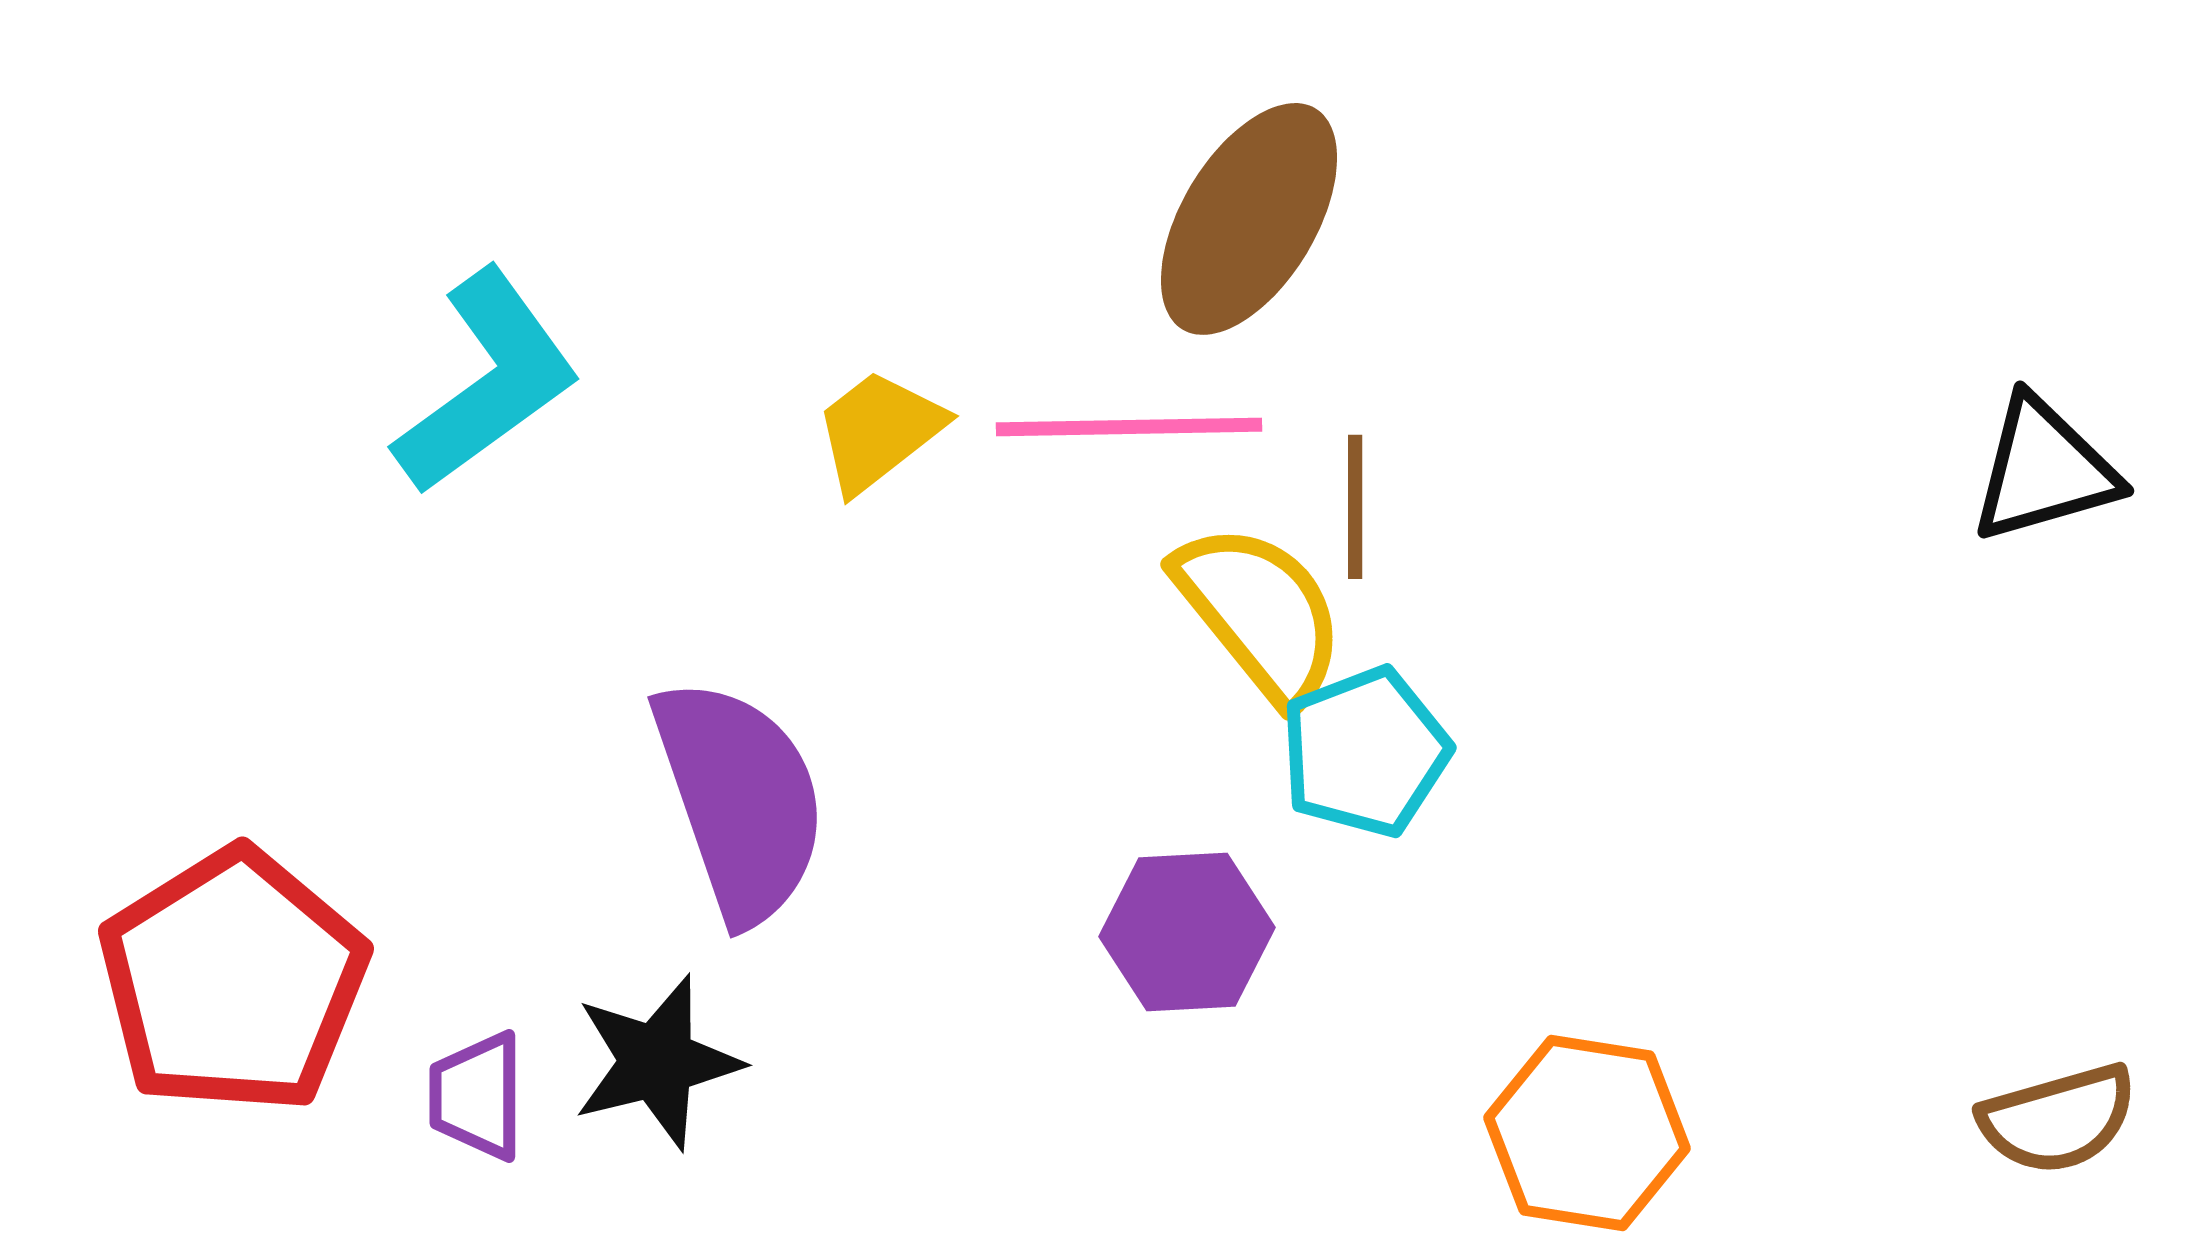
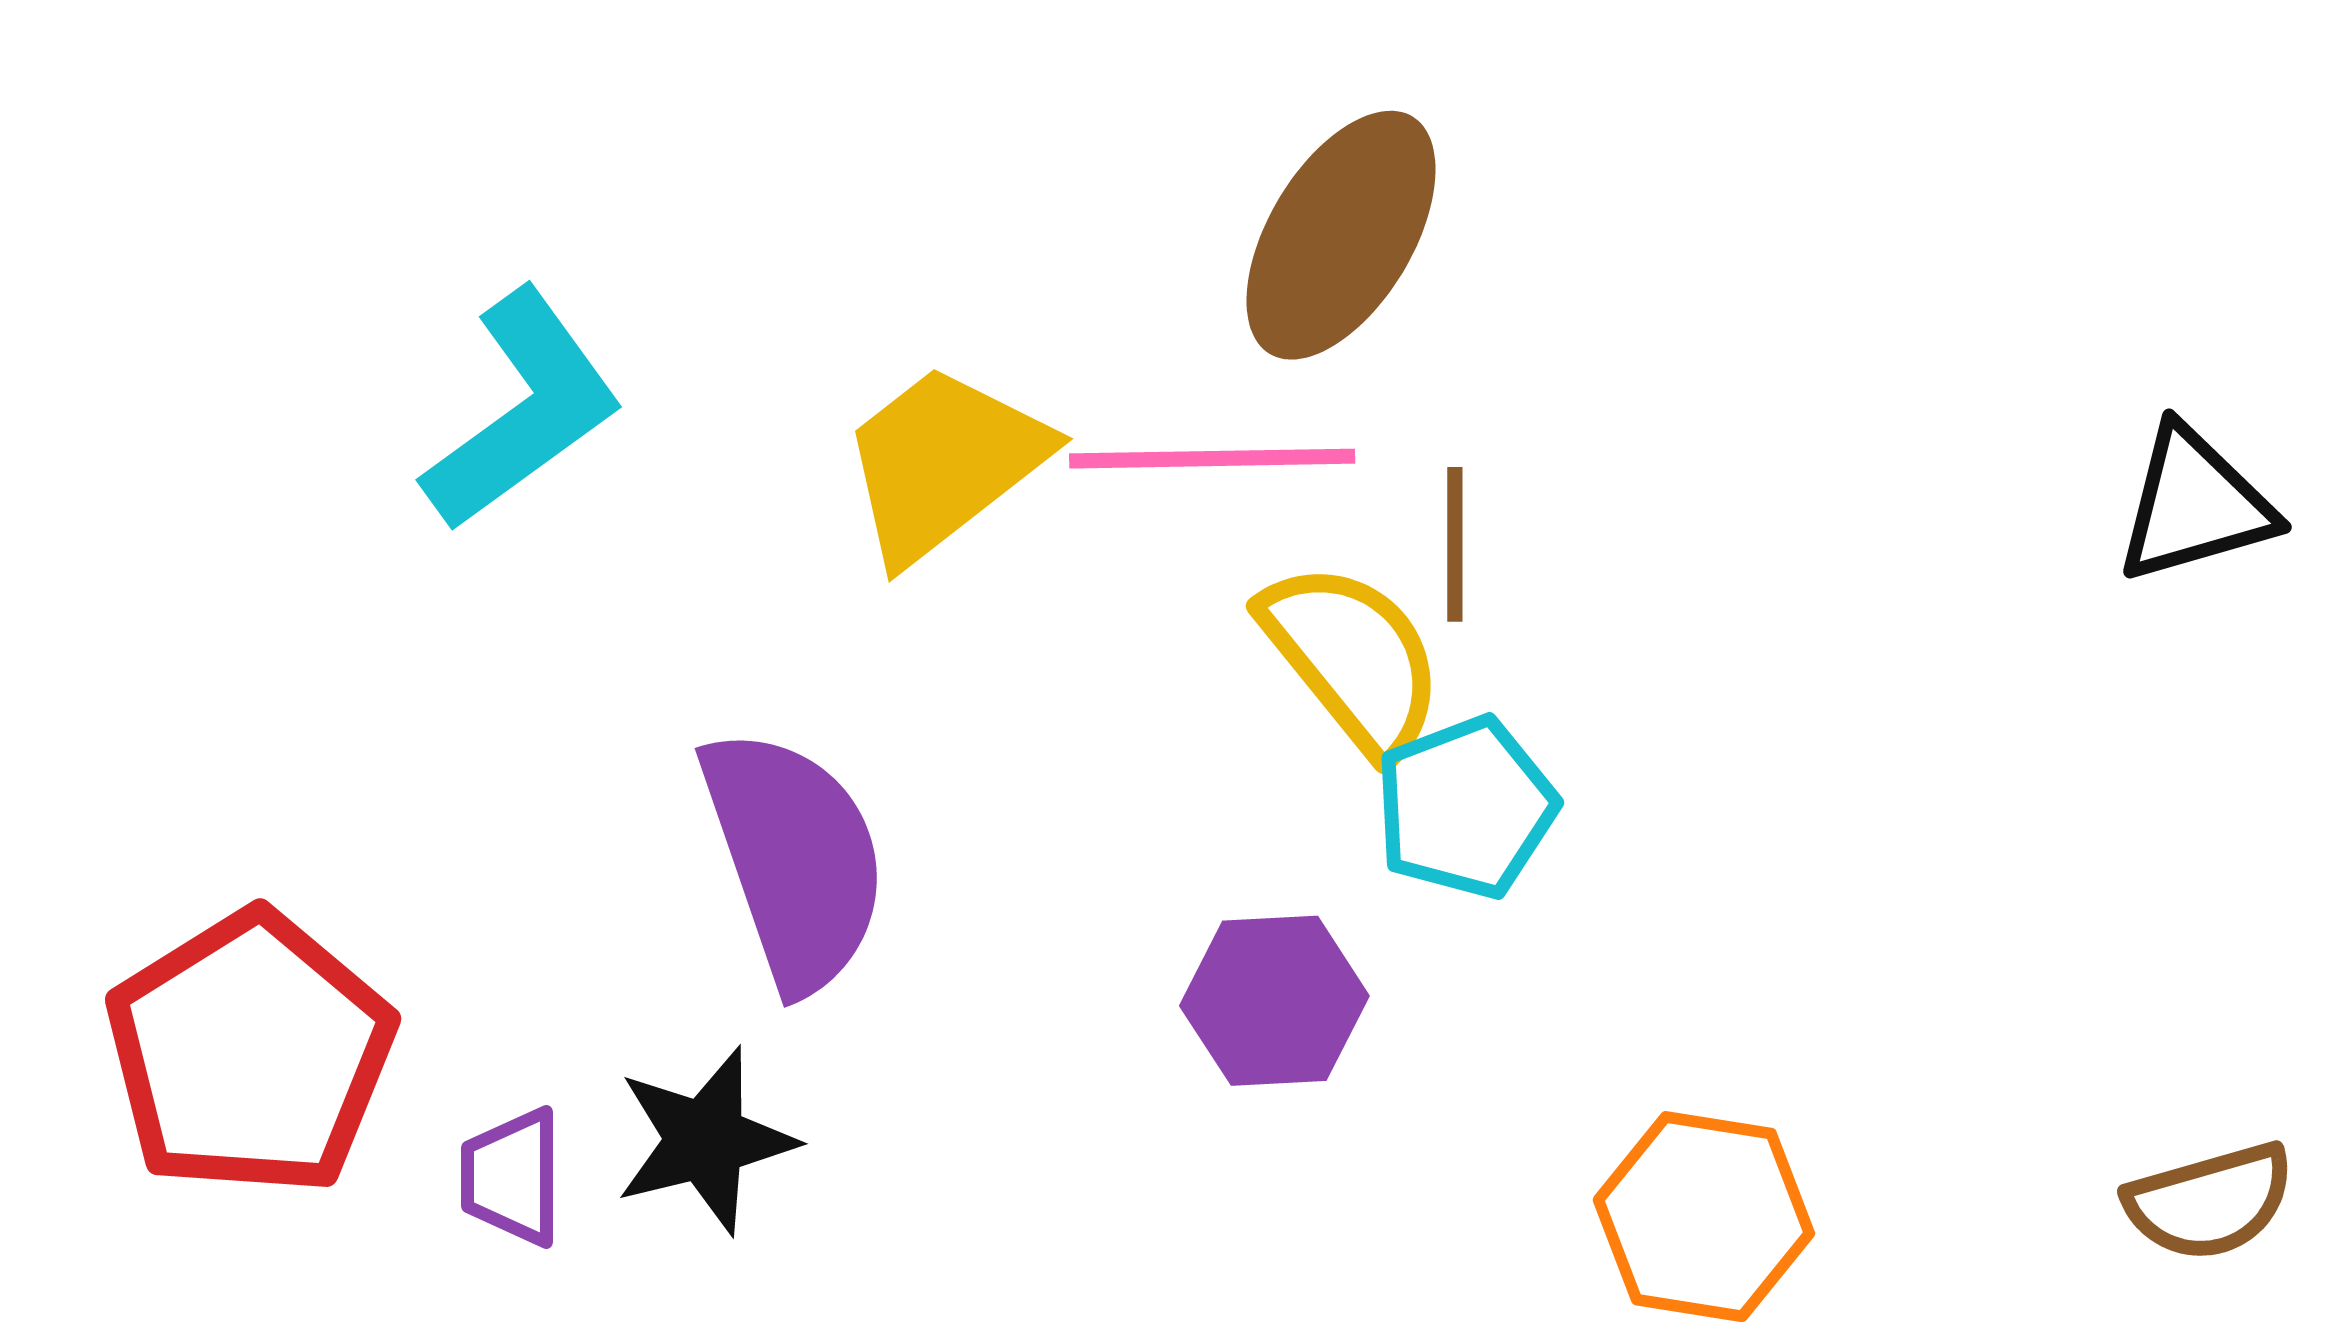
yellow trapezoid: (879, 431) -> (944, 463), size x1.5

